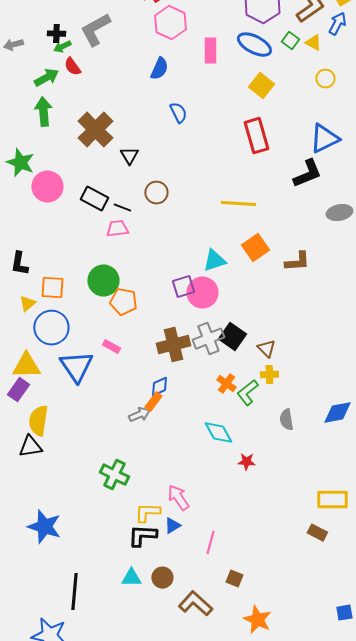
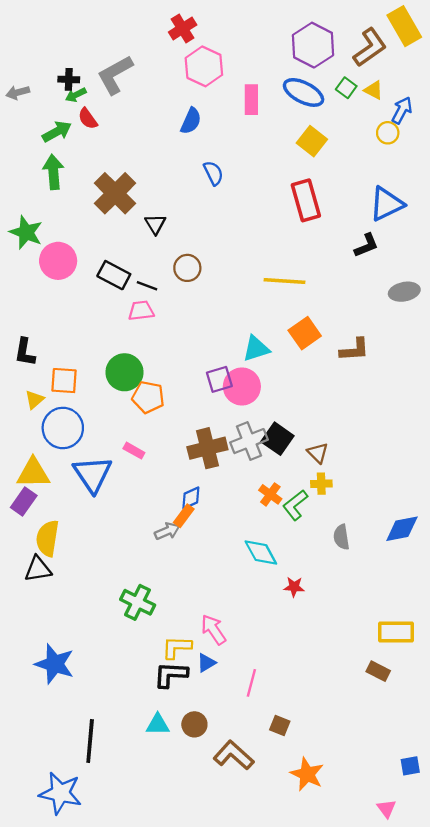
blue arrow: (337, 24) -> (402, 110), moved
black L-shape: (307, 174) -> (366, 245), size x0.7

